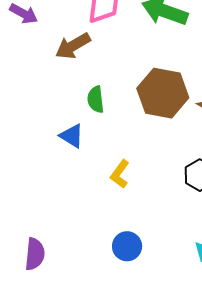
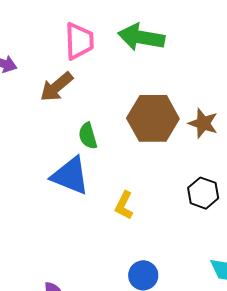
blue triangle: (72, 136) -> (70, 176), size x1.6

